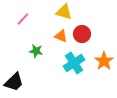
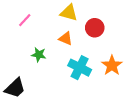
red circle: (82, 34) -> (95, 28), moved
cyan cross: (74, 63) -> (80, 68), turned -30

